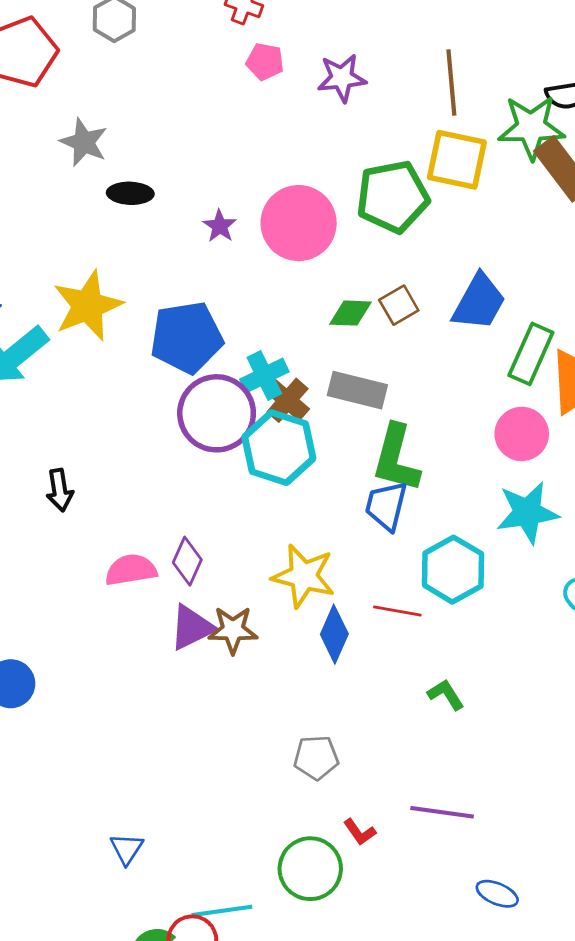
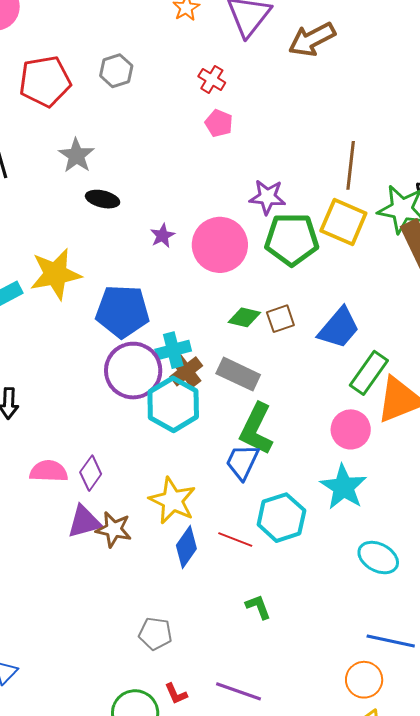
purple star: (342, 78) -> (267, 197), moved
cyan star: (527, 512) -> (343, 487), turned 30

